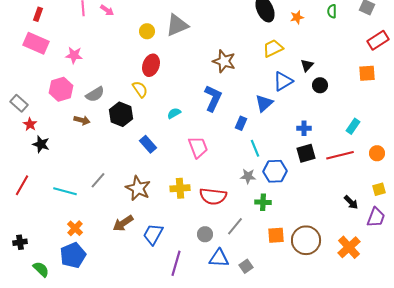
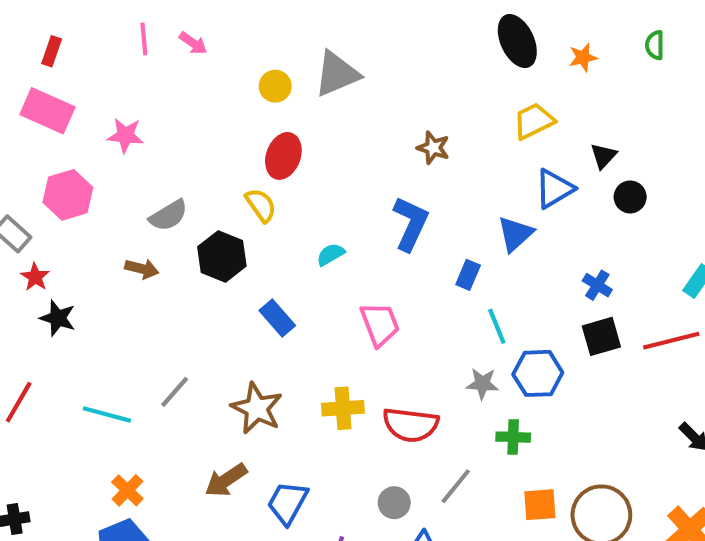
brown star: (224, 61) -> (433, 148), size x0.7
pink hexagon: (61, 89) -> (68, 195), moved
blue cross: (304, 128) -> (597, 285), turned 32

